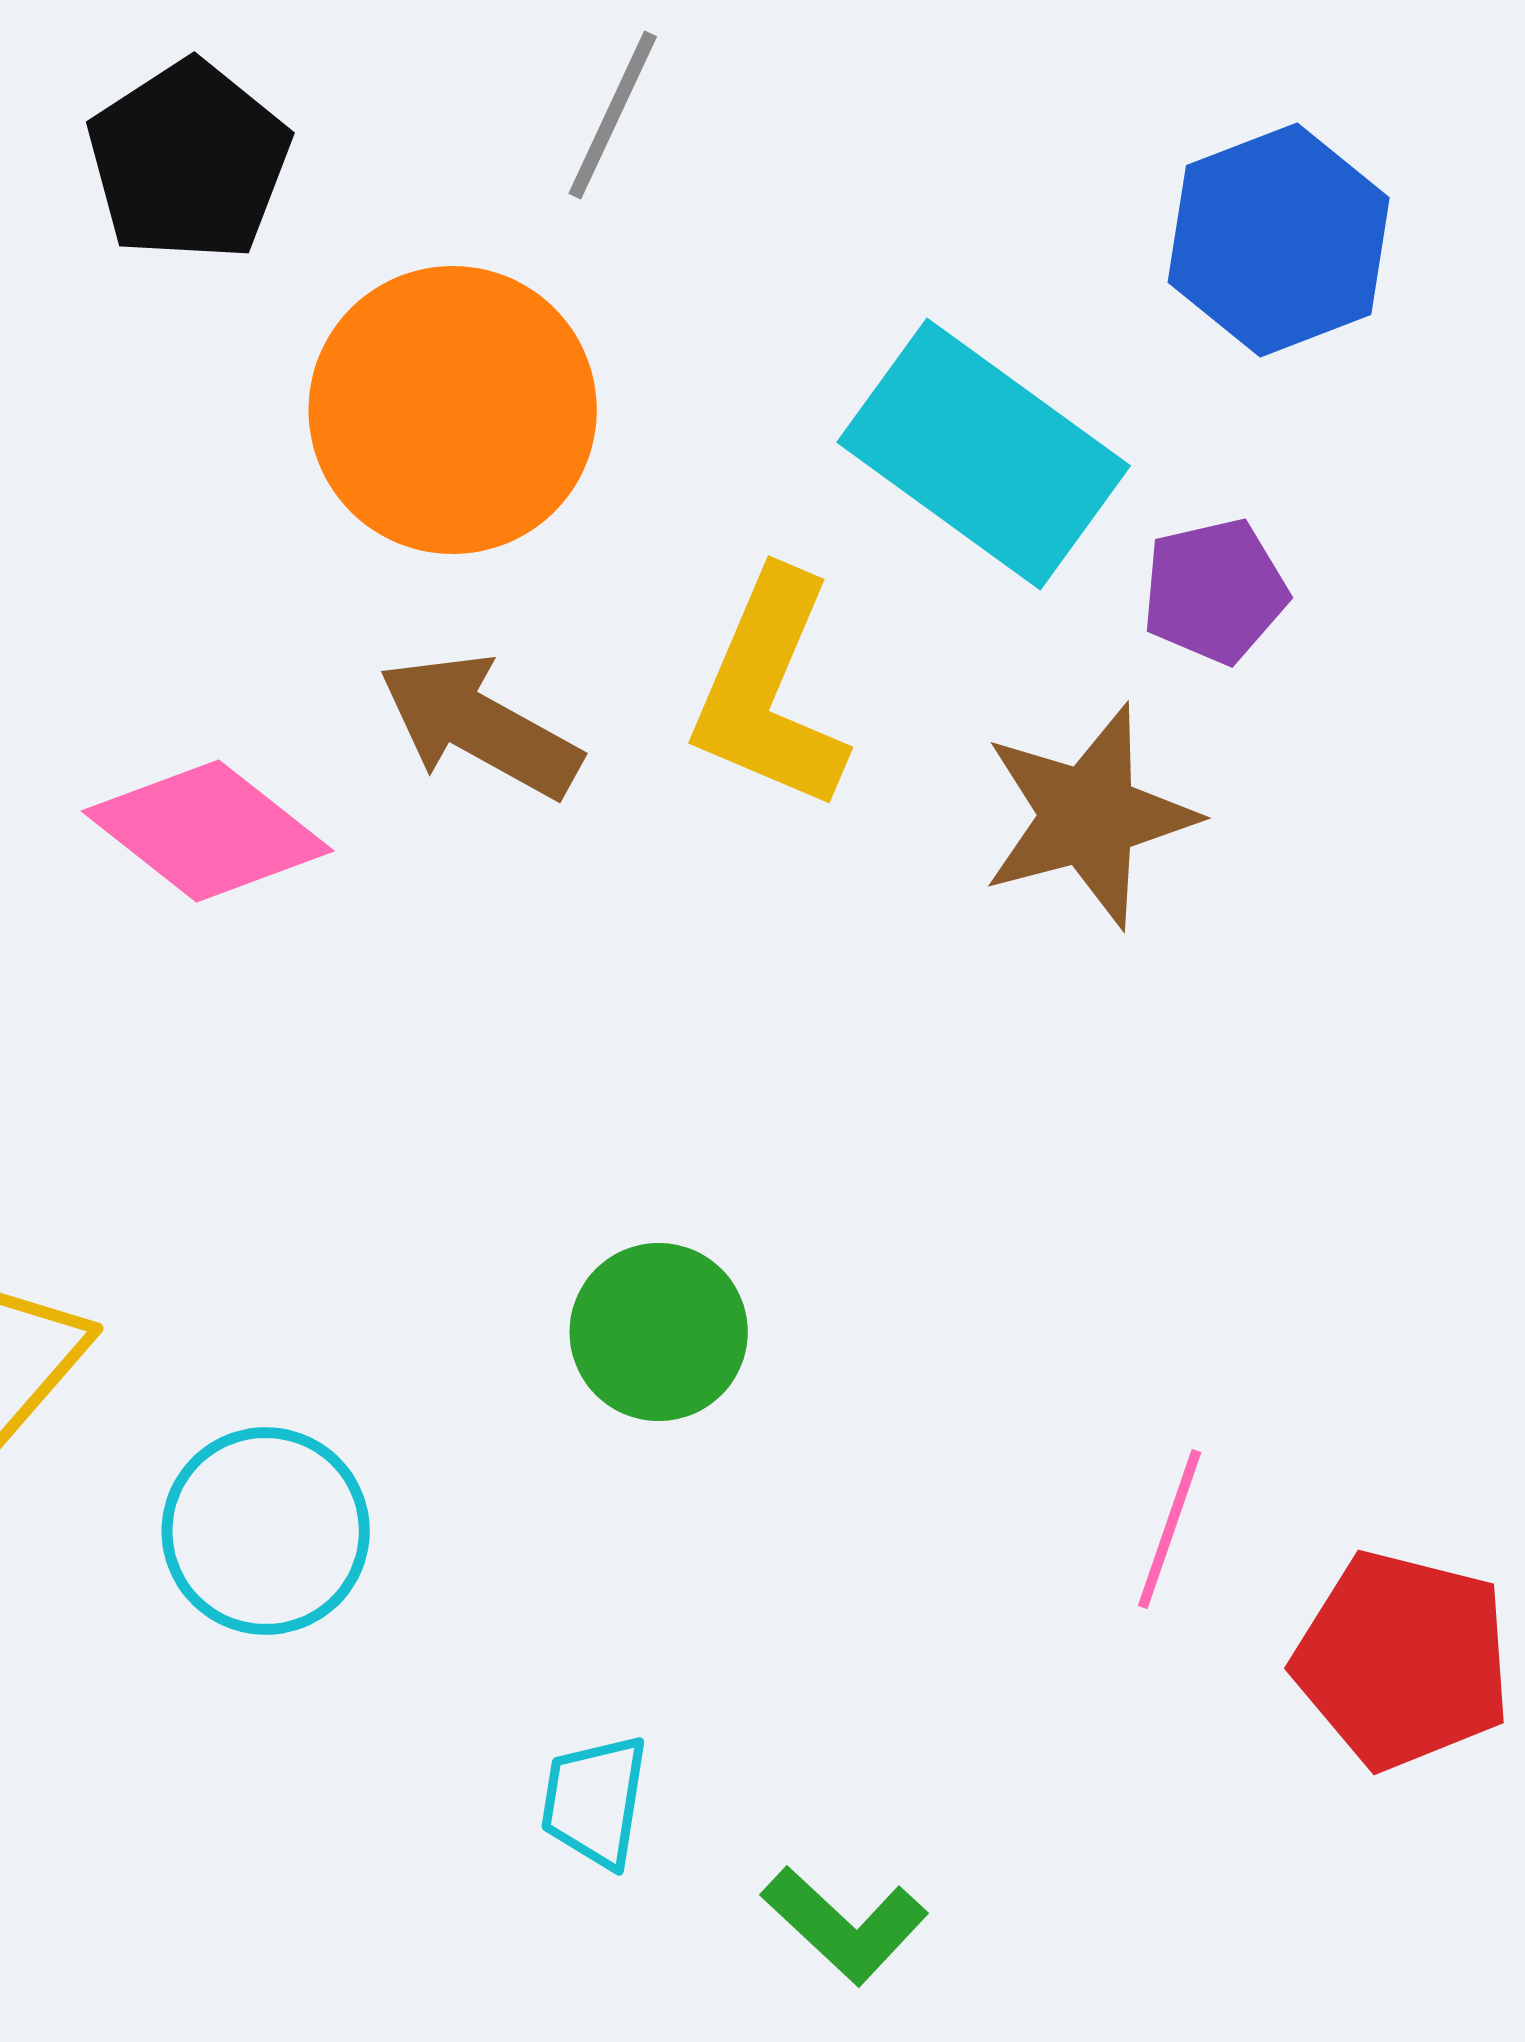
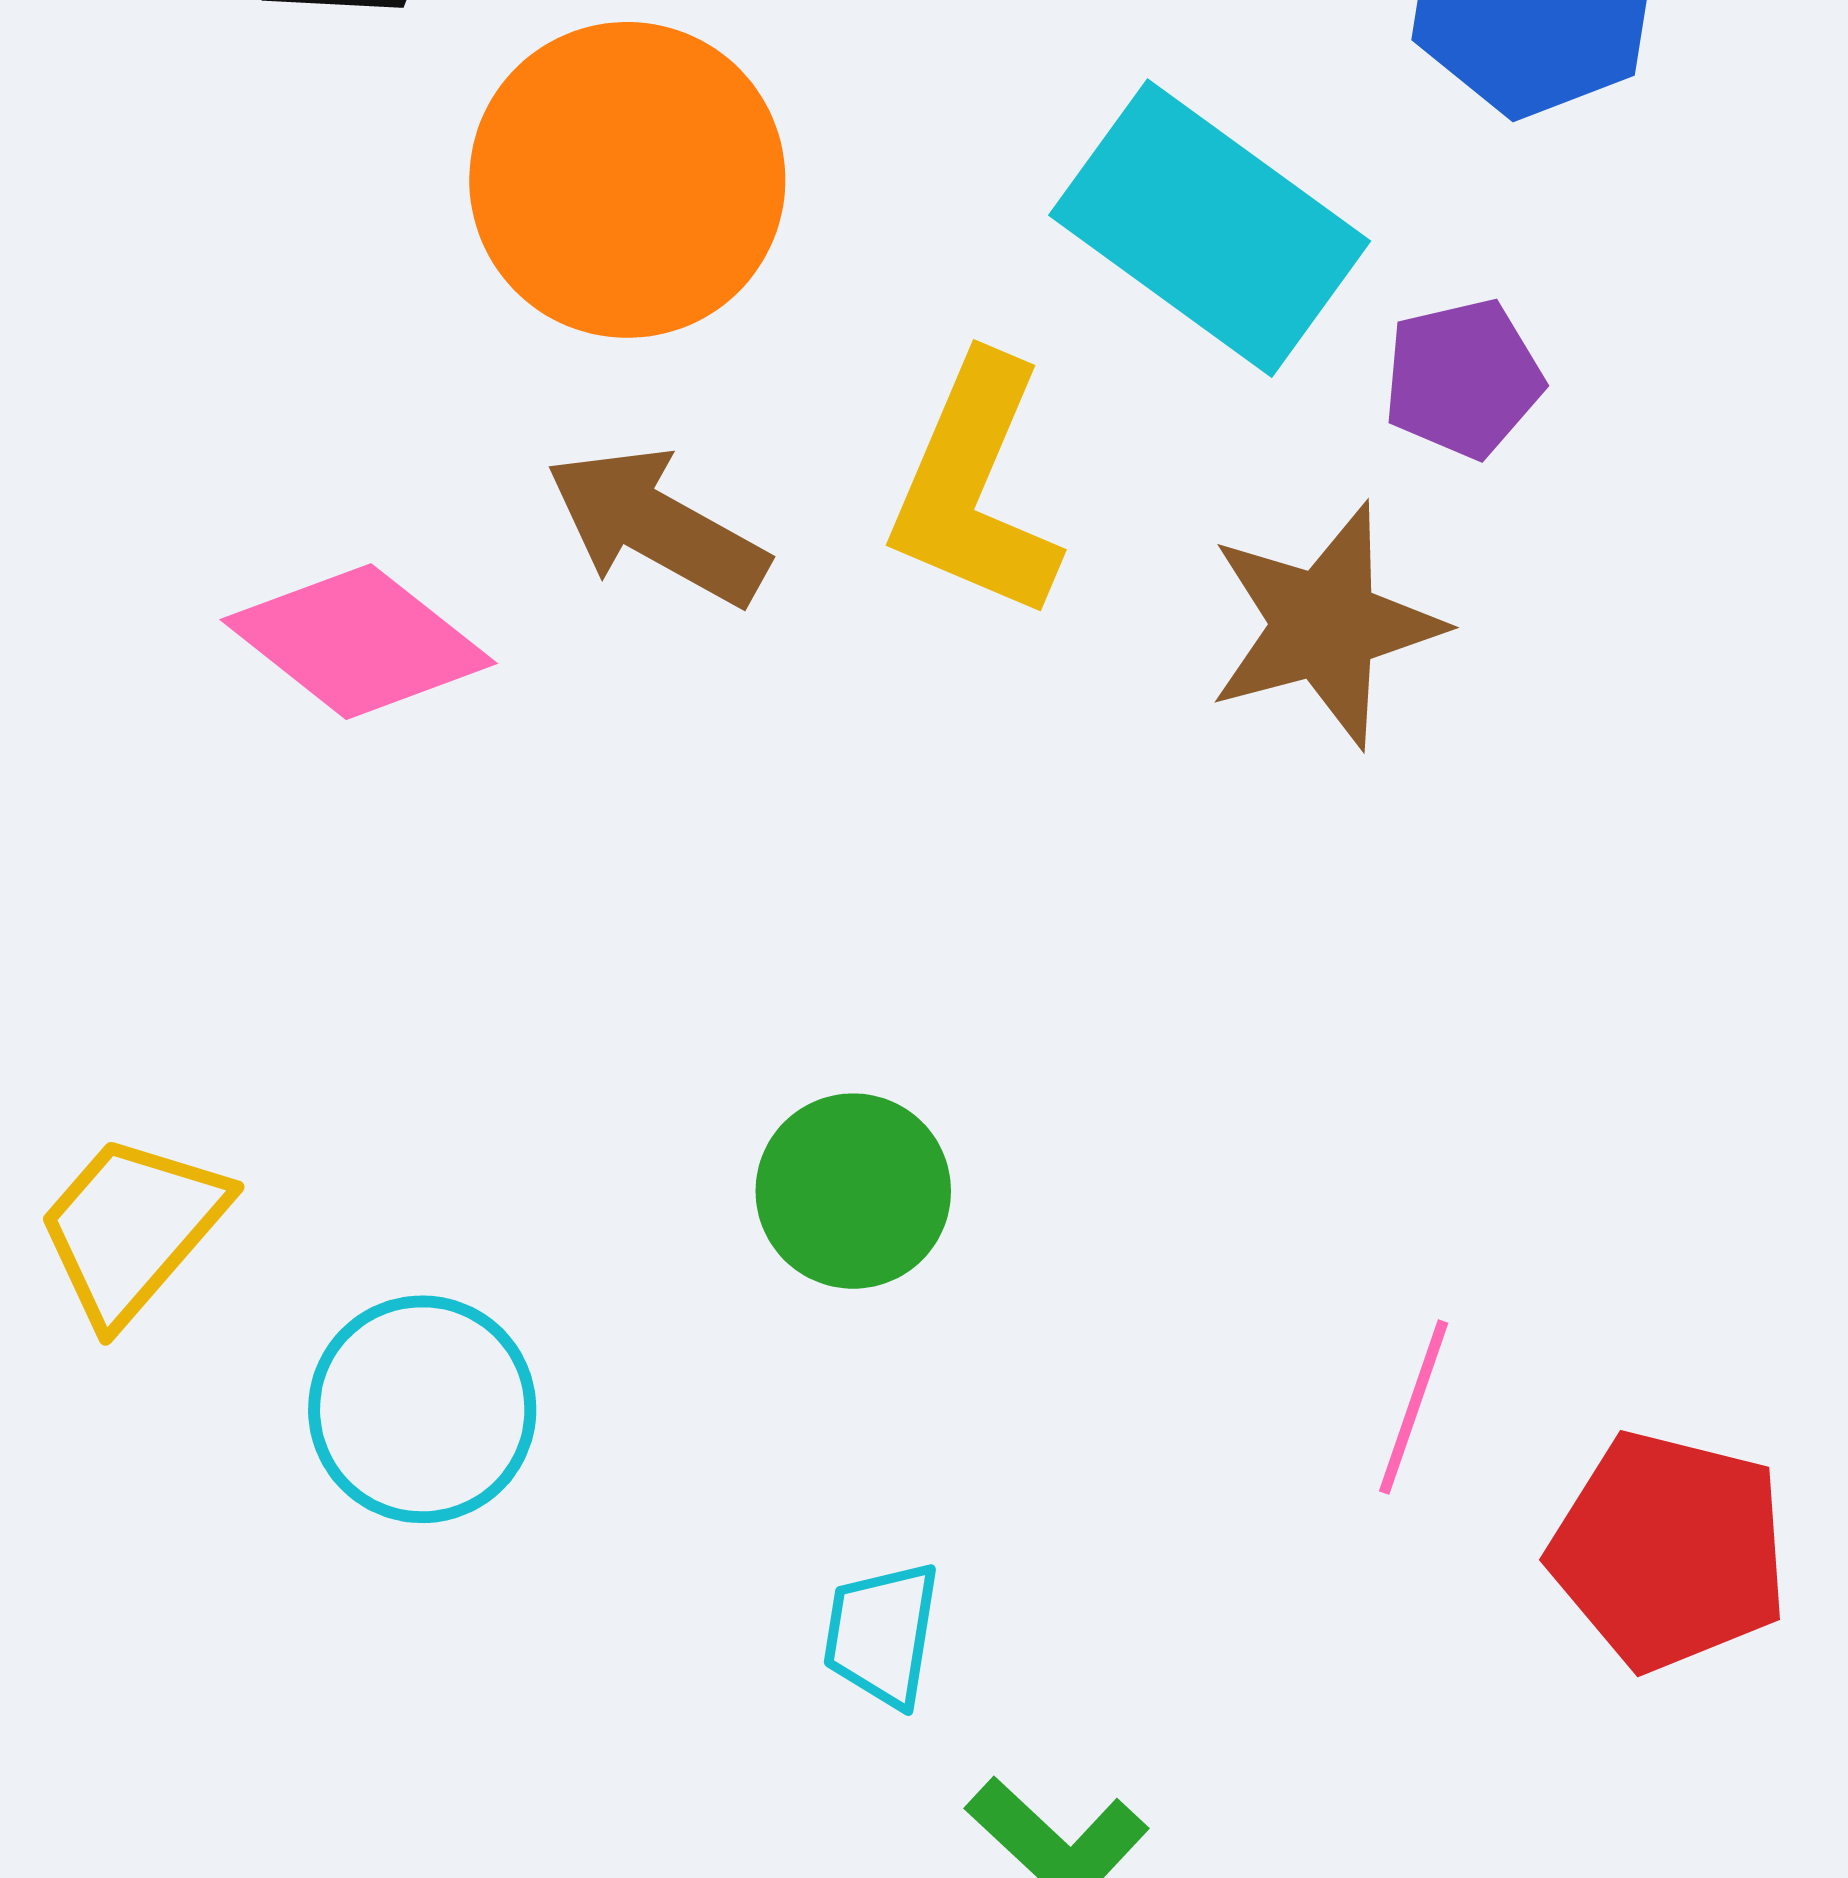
cyan trapezoid: (595, 1801) -> (882, 1634), moved

